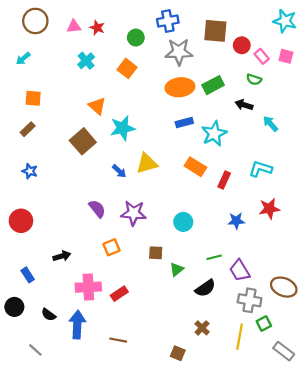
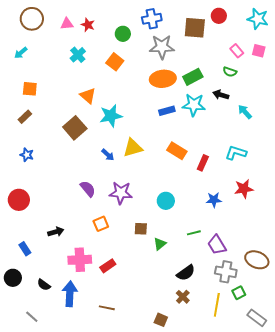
red circle: (242, 45) -> (219, 16), moved
cyan star: (214, 134) -> (194, 105), moved, turned 30
black semicircle: (205, 288) -> (186, 273), moved

